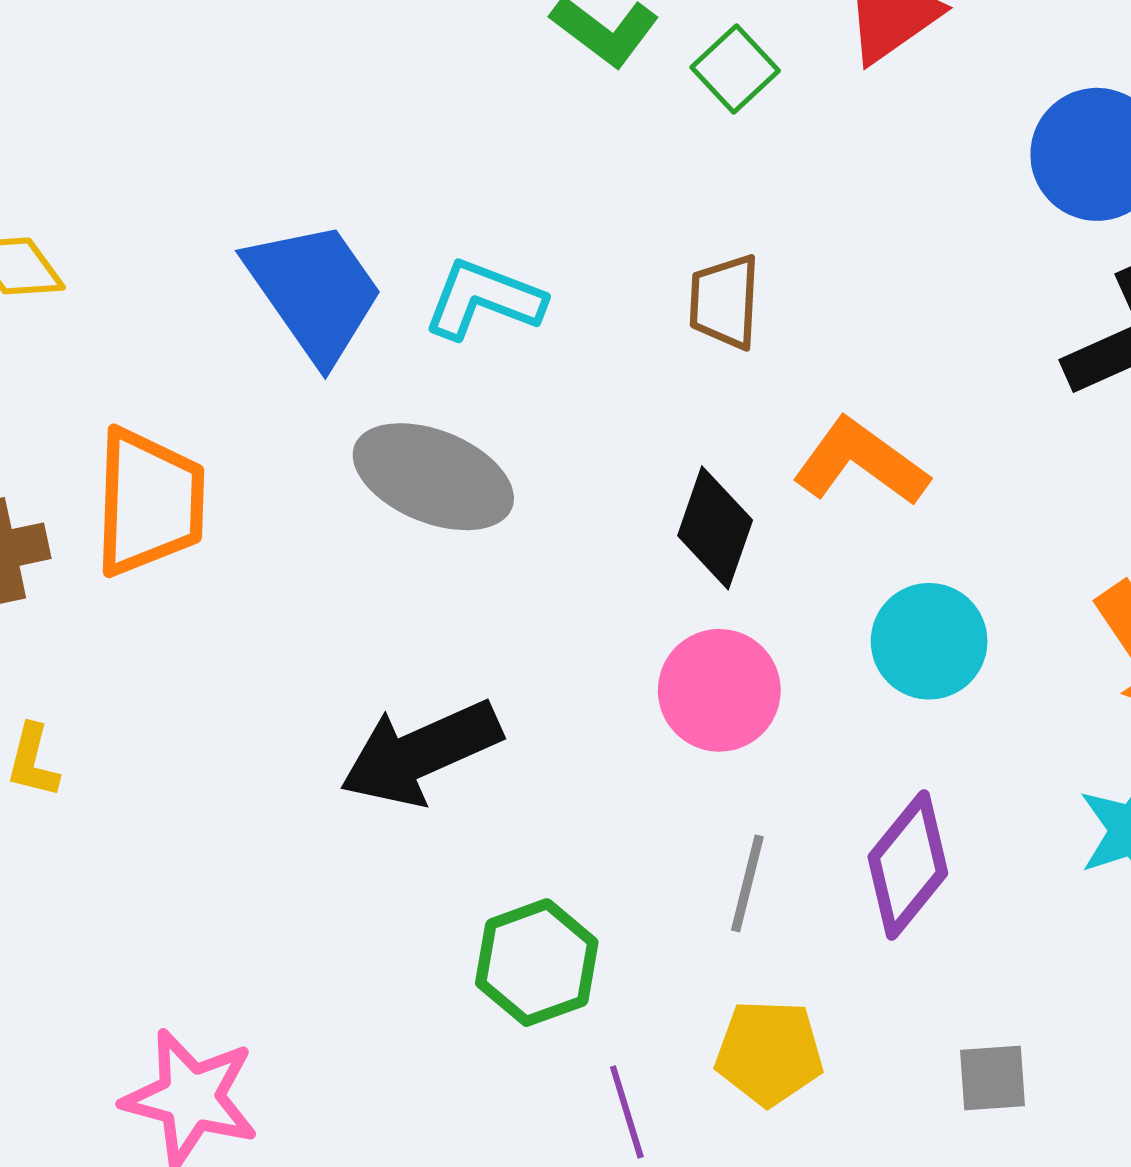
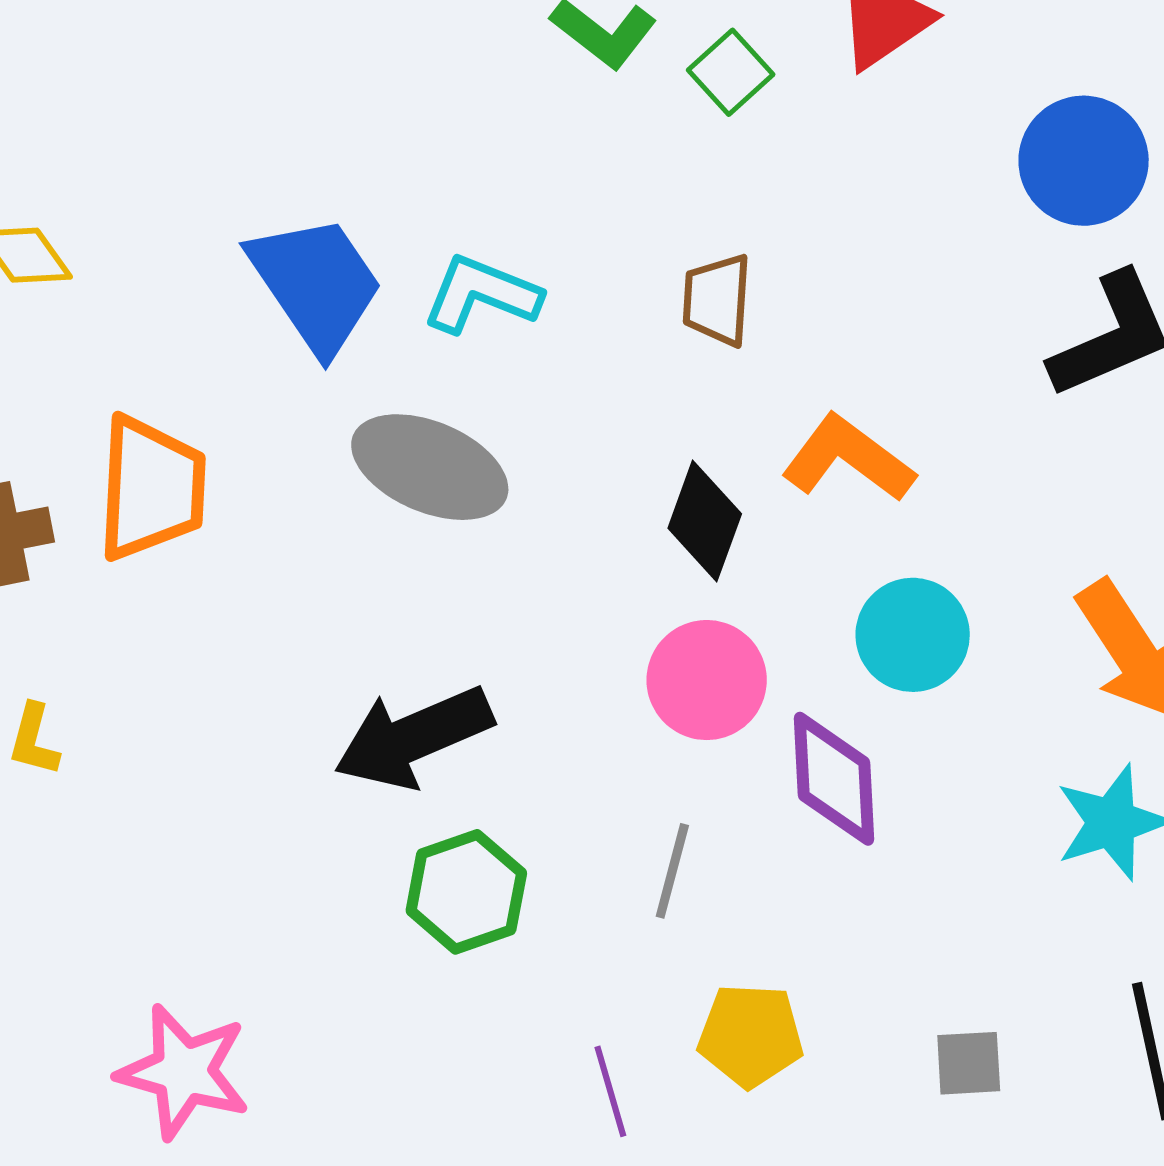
purple diamond: (908, 865) -> (834, 779), moved, turned -43
gray line: (747, 883) -> (672, 871), moved
green hexagon: (537, 963) -> (466, 892), moved

